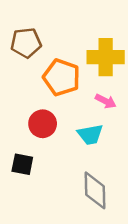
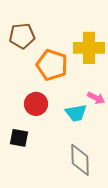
pink arrow: (106, 101) -> (96, 98), moved

